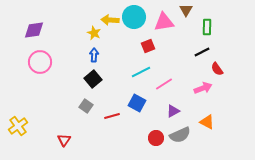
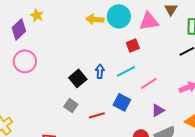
purple diamond: (34, 30) -> (19, 29), turned -35
yellow star: (94, 33) -> (37, 15), moved
blue arrow: (94, 55) -> (100, 71), moved

